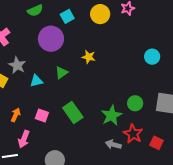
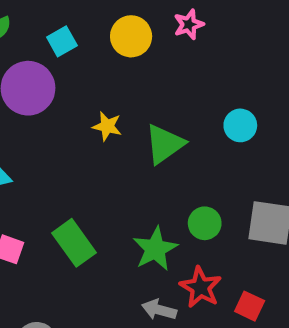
green triangle: (61, 73) -> (164, 144), moved, size x1.5

